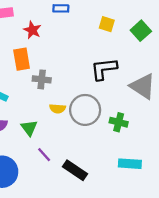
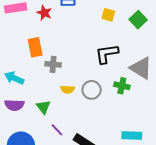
red star: (32, 30) -> (44, 13), moved
gray circle: (85, 110) -> (92, 90), size x0.7
green cross: (119, 122) -> (122, 86), moved

